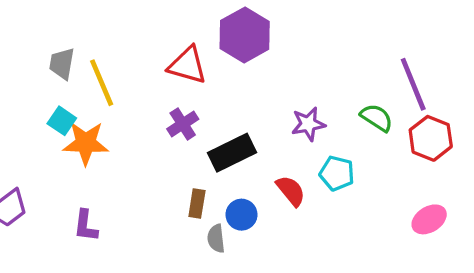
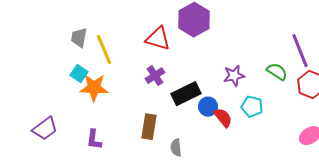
brown rectangle: (197, 203) -> (149, 127), moved, size x1.4
blue circle: (241, 215) -> (208, 107), moved

